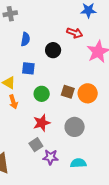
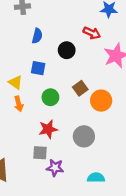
brown square: (68, 92) -> (80, 88), moved, turned 32
gray square: (36, 145) -> (40, 153), turned 32
cyan semicircle: (78, 163) -> (96, 178), moved

